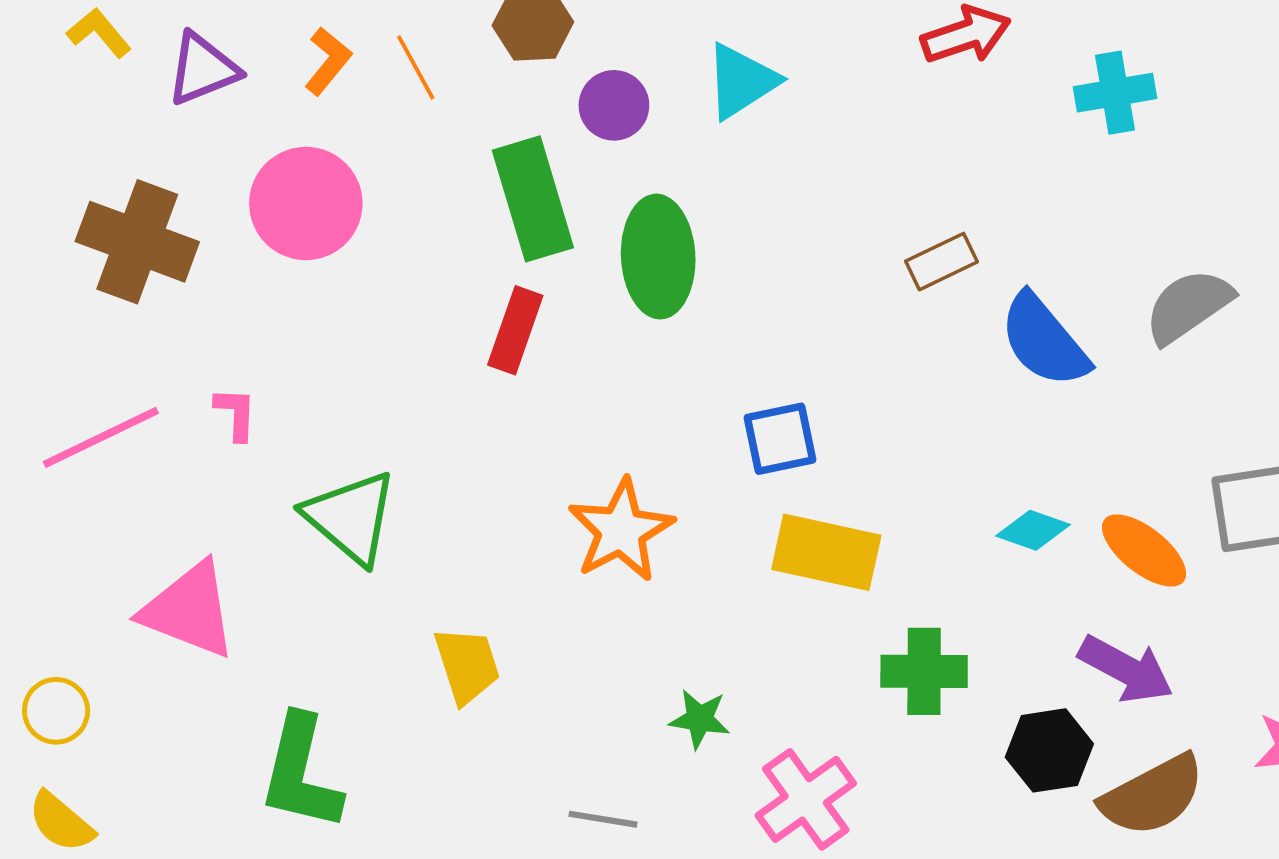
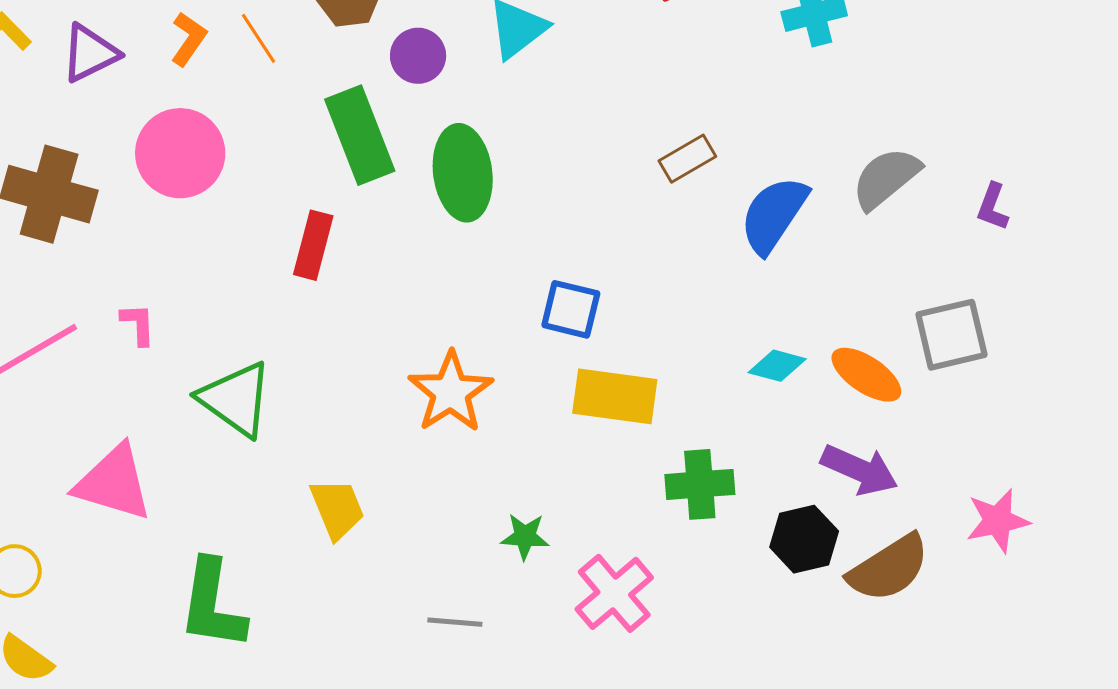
red rectangle: (515, 330) -> (313, 245), moved
blue semicircle: (1044, 341) -> (774, 215), turned 78
blue square: (780, 439) -> (571, 309), turned 30

